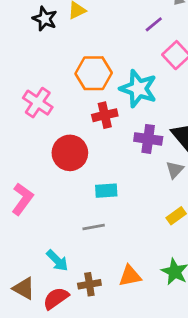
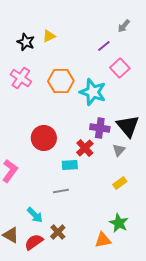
pink cross: (38, 103) -> (21, 78), moved
red cross: (105, 115) -> (85, 148), moved, turned -30
orange triangle: (130, 276) -> (103, 240), moved
brown cross: (89, 284) -> (58, 232), turned -35

